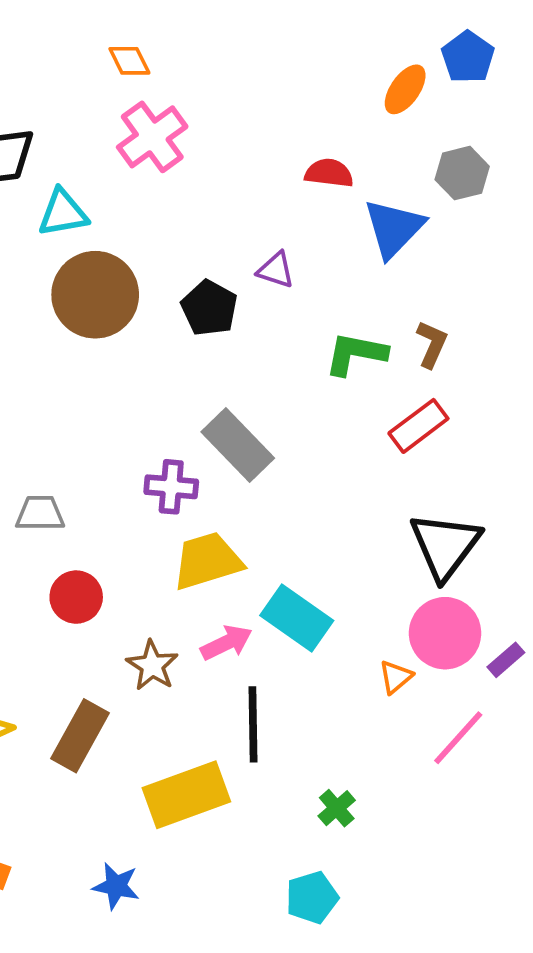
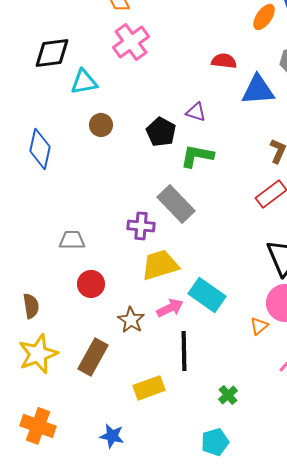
blue triangle: (394, 228) -> (258, 90), turned 42
brown circle: (95, 295) -> (101, 125), size x0.5
green L-shape: (356, 354) -> (197, 156), moved
yellow rectangle: (186, 795) -> (149, 388), size x0.7

